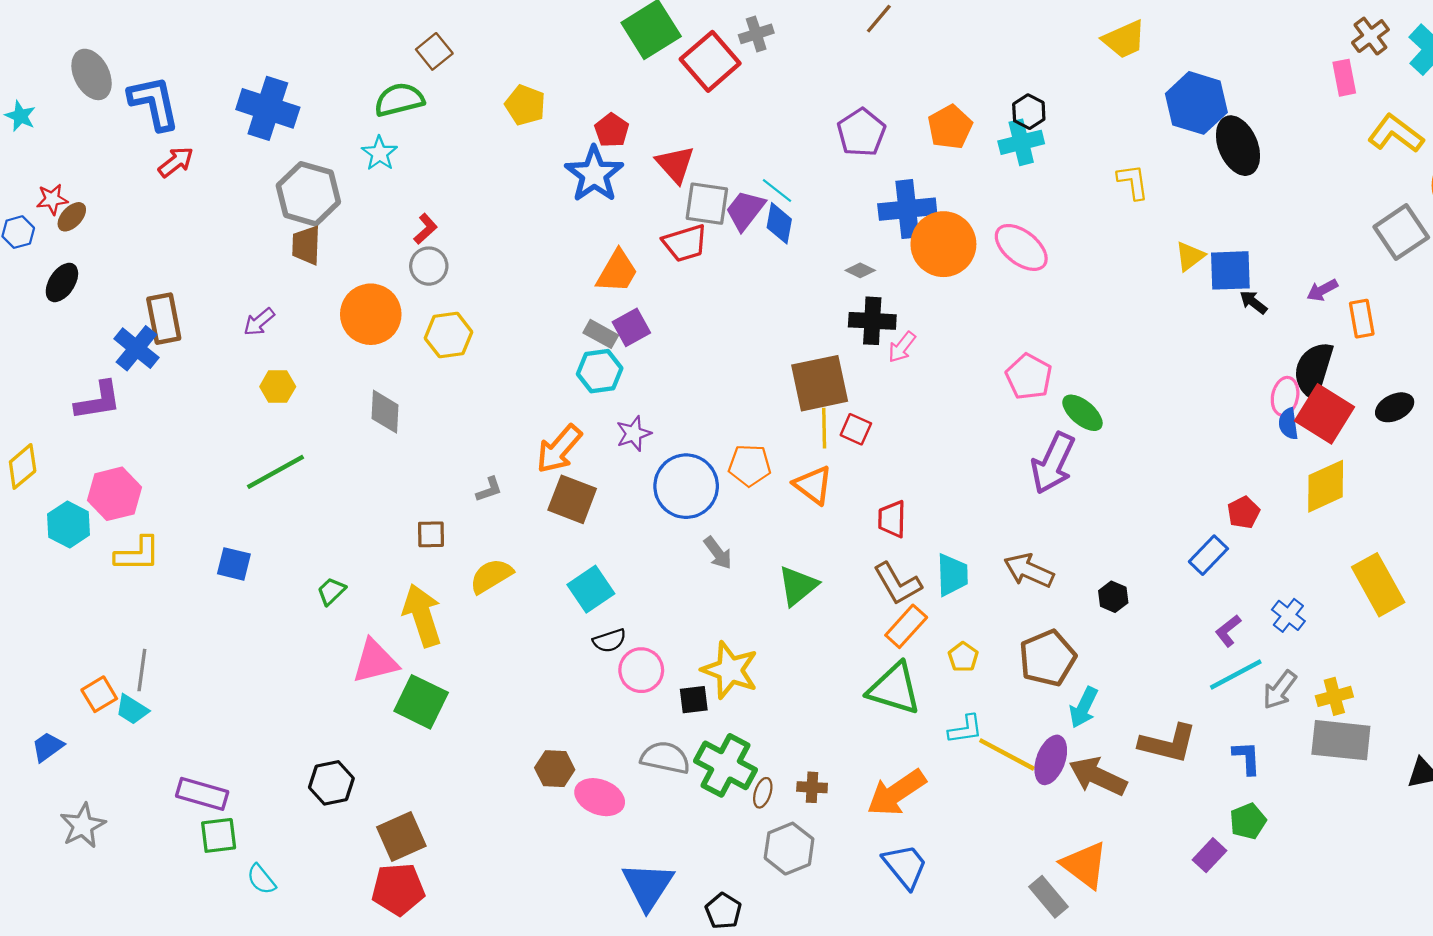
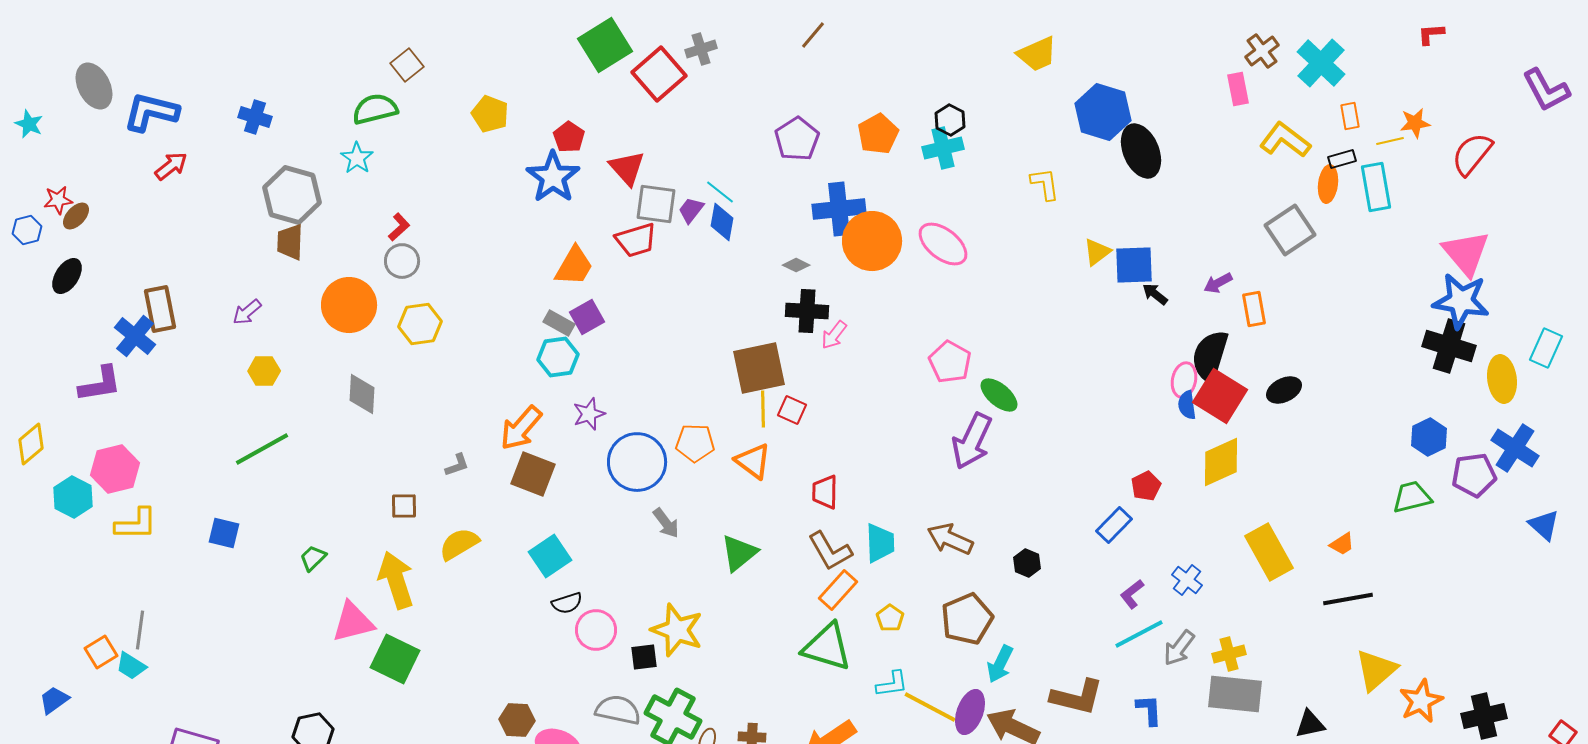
blue L-shape: (154, 103) -> (151, 112), turned -64
blue cross: (268, 108) -> (255, 117), size x0.6
purple trapezoid: (745, 210) -> (691, 210), size x0.7

